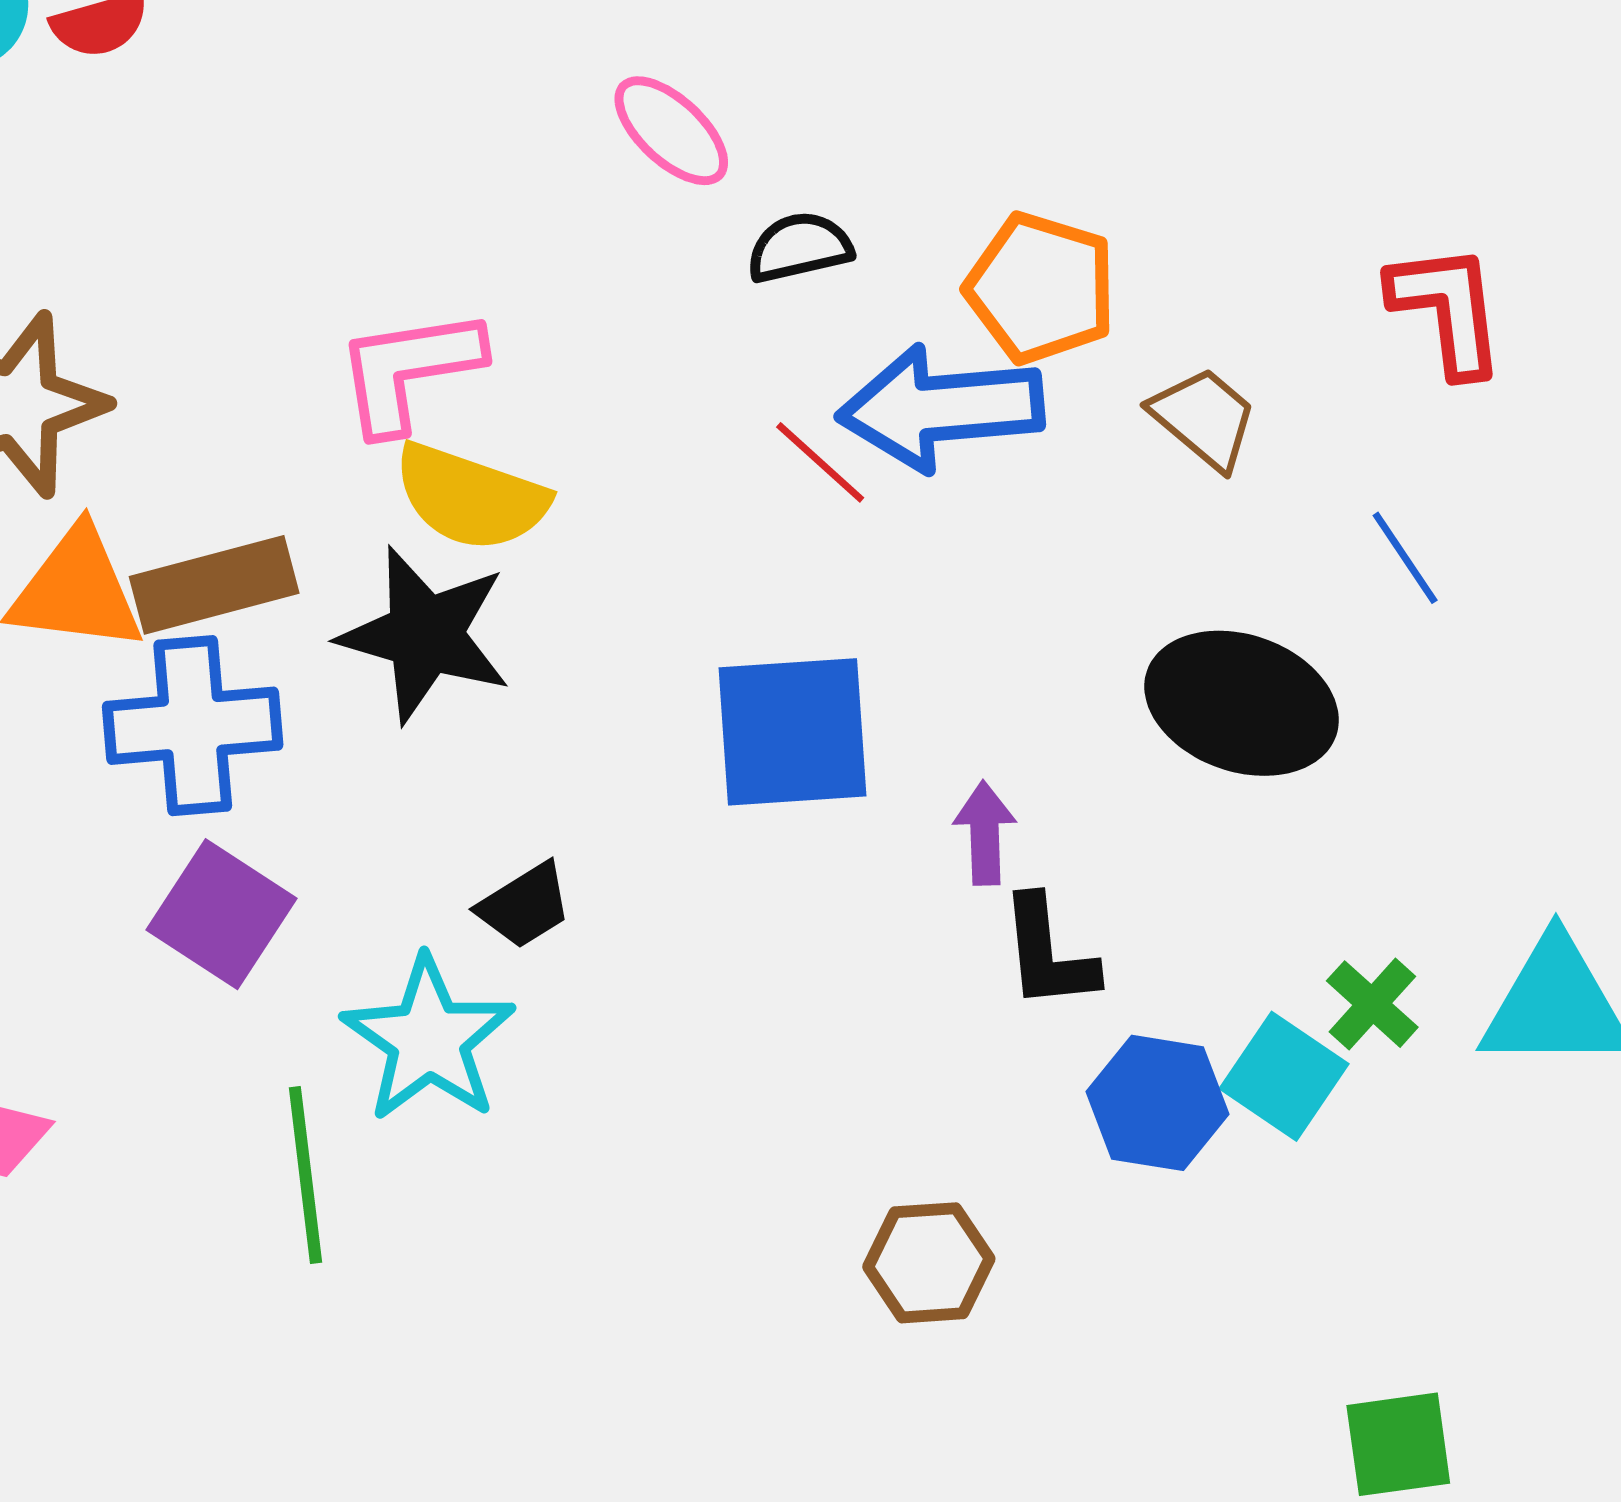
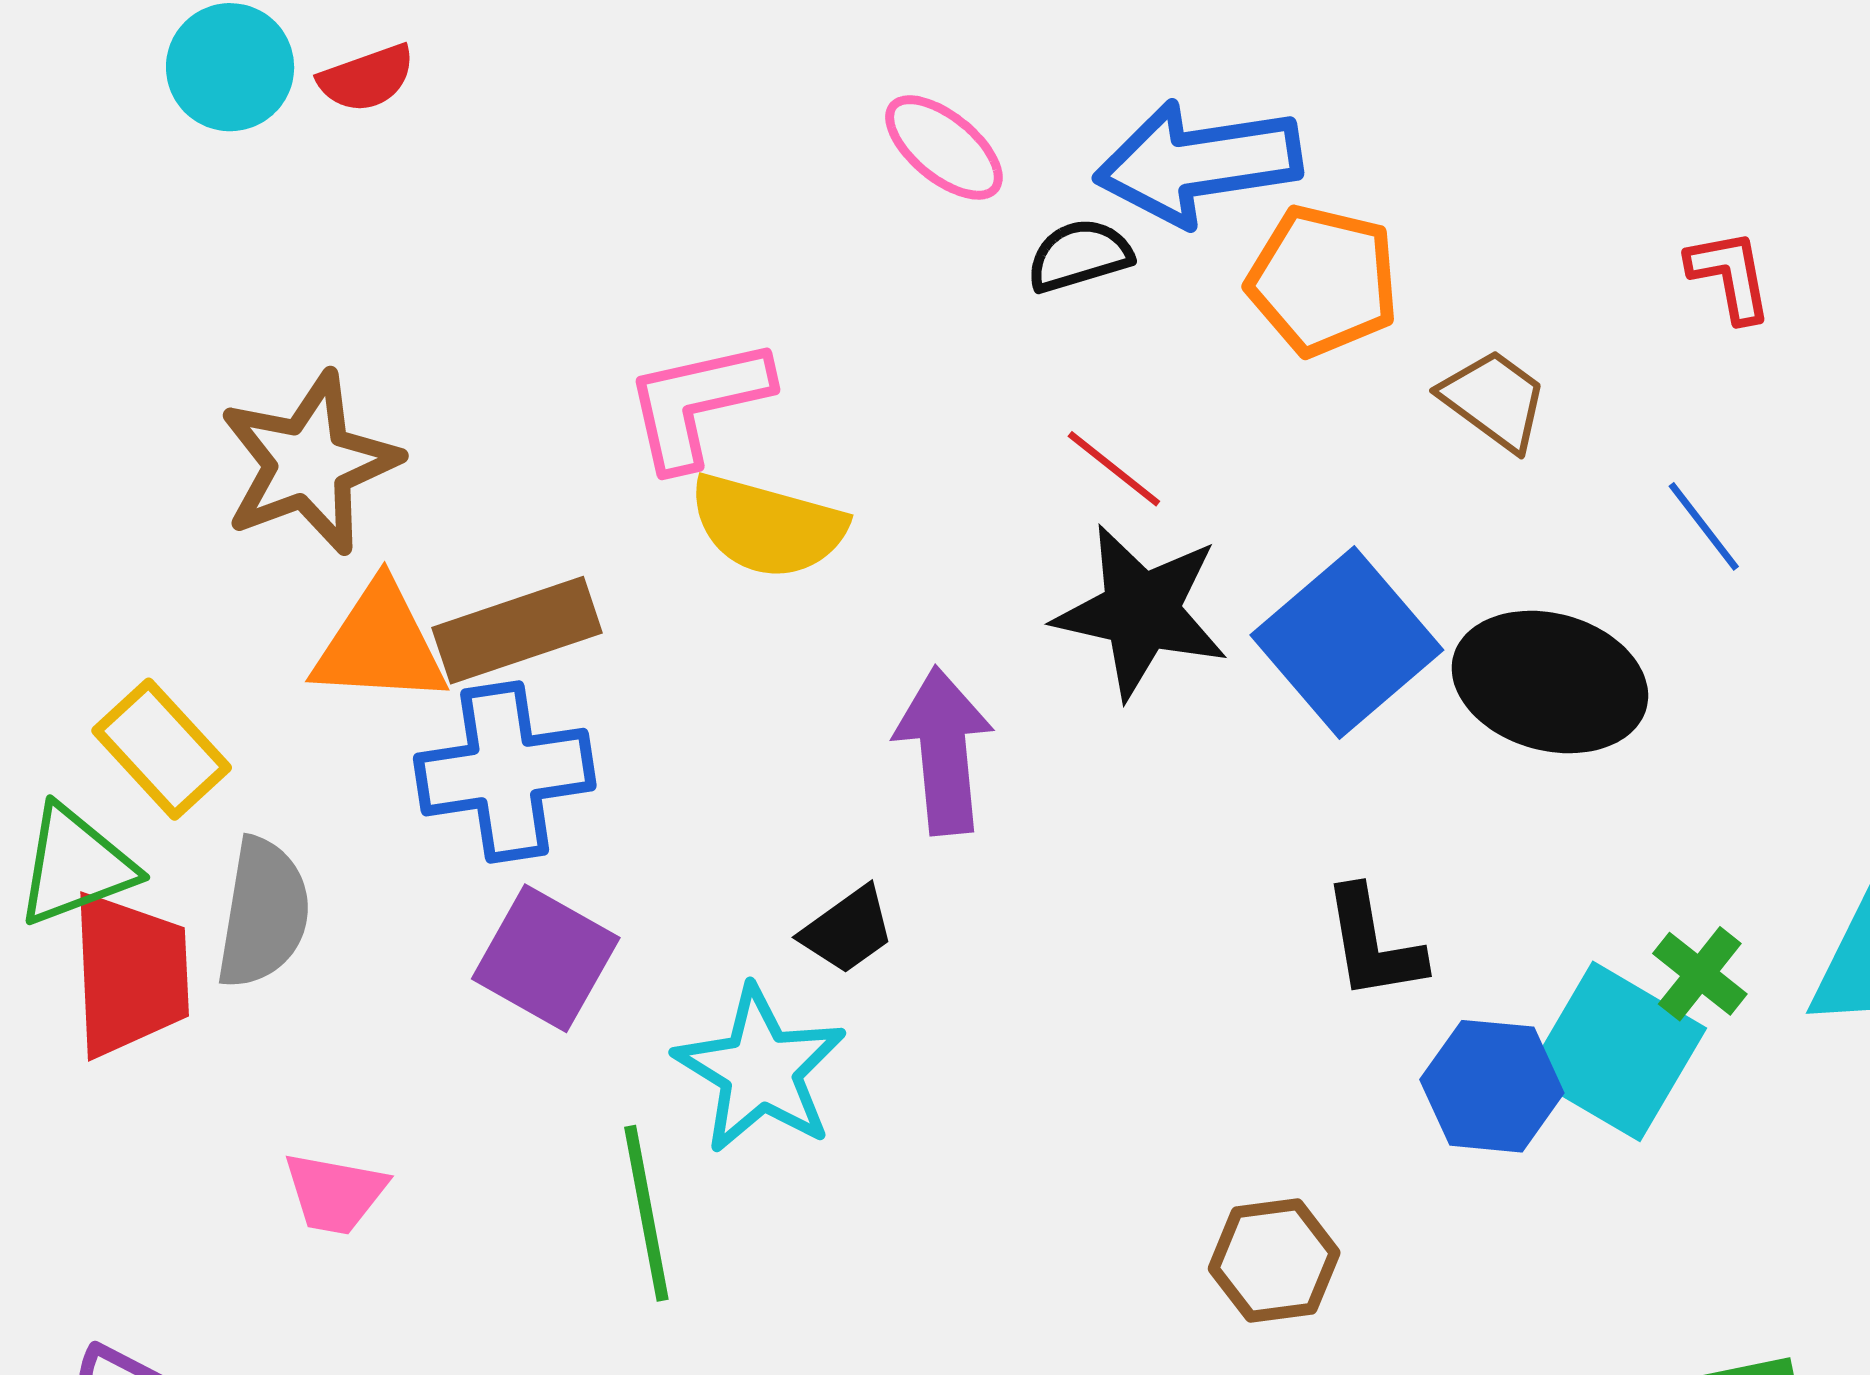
red L-shape: (1447, 309) -> (1730, 276), size x0.7
blue arrow: (941, 408) -> (1198, 163), moved
black star: (425, 635) -> (1141, 611), moved
blue square: (792, 732) -> (1347, 643), moved, turned -33
purple arrow: (985, 833) -> (944, 751), moved, size x1.6
cyan square: (1284, 1076) -> (1616, 1051), size x1.4

